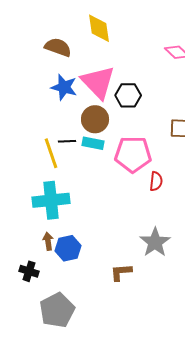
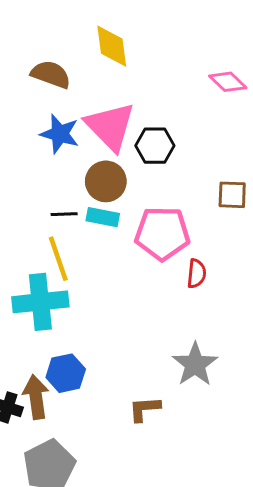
yellow line: (51, 153) -> (58, 259), moved
brown arrow: (48, 241) -> (36, 397), moved, size x1.6

